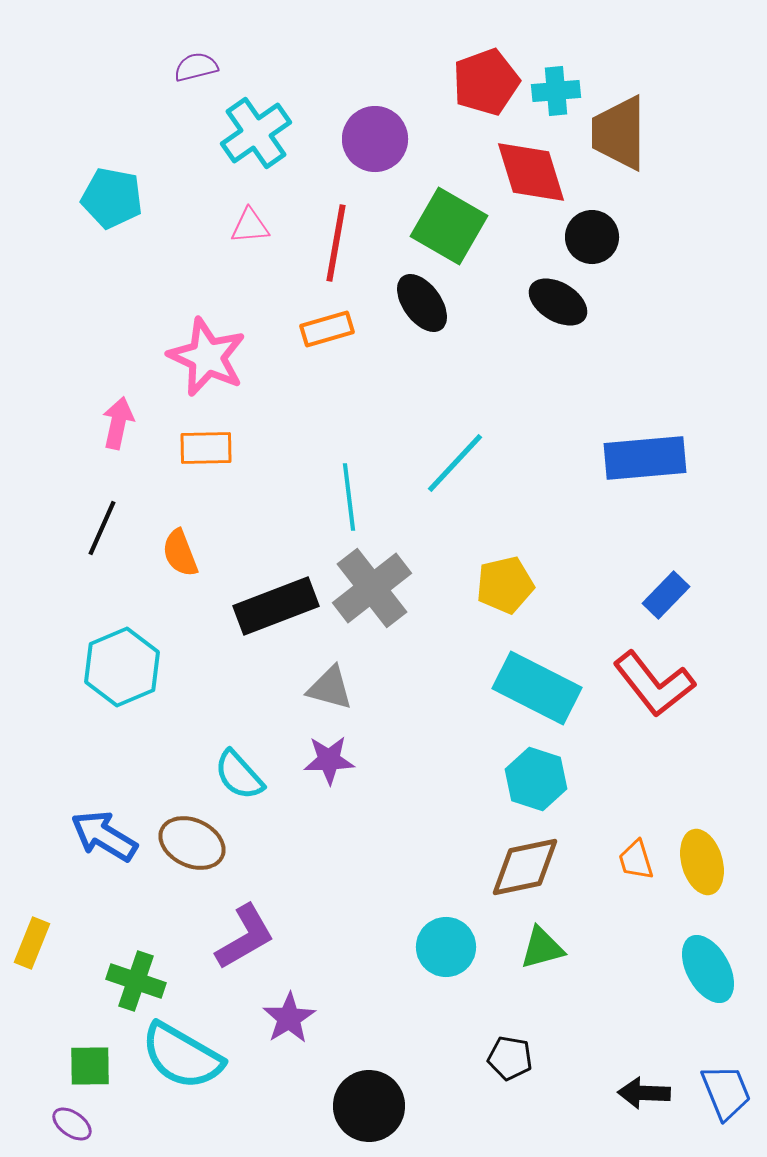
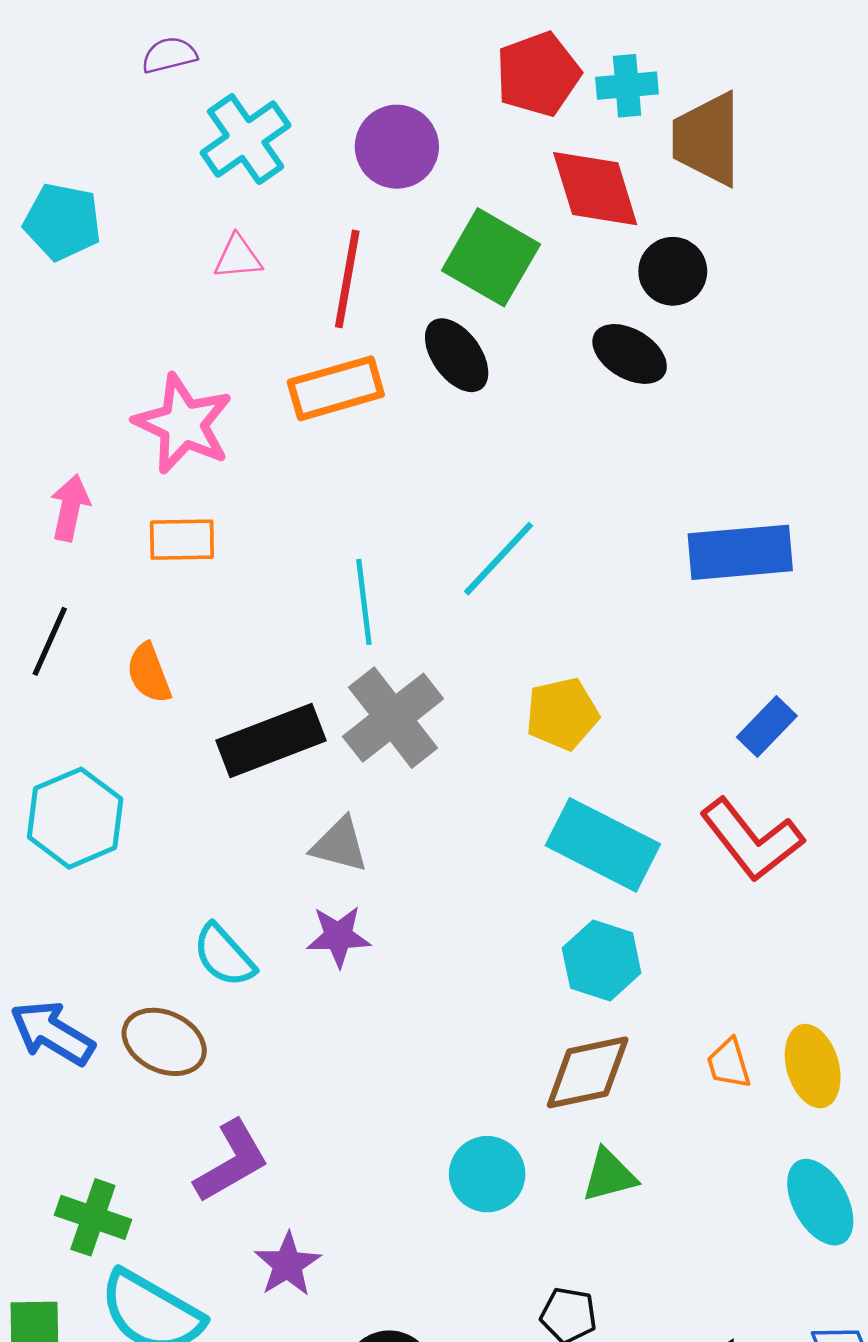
orange rectangle: (327, 329) -> (336, 388), size x1.4

